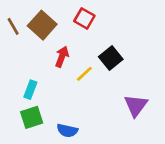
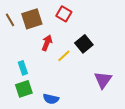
brown square: (42, 25) -> (32, 19), turned 30
cyan rectangle: (30, 90) -> (23, 68), turned -40

